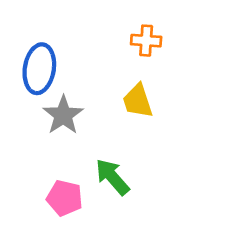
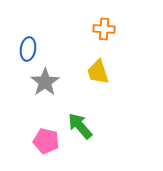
blue ellipse: (39, 69) -> (28, 49), size x0.7

